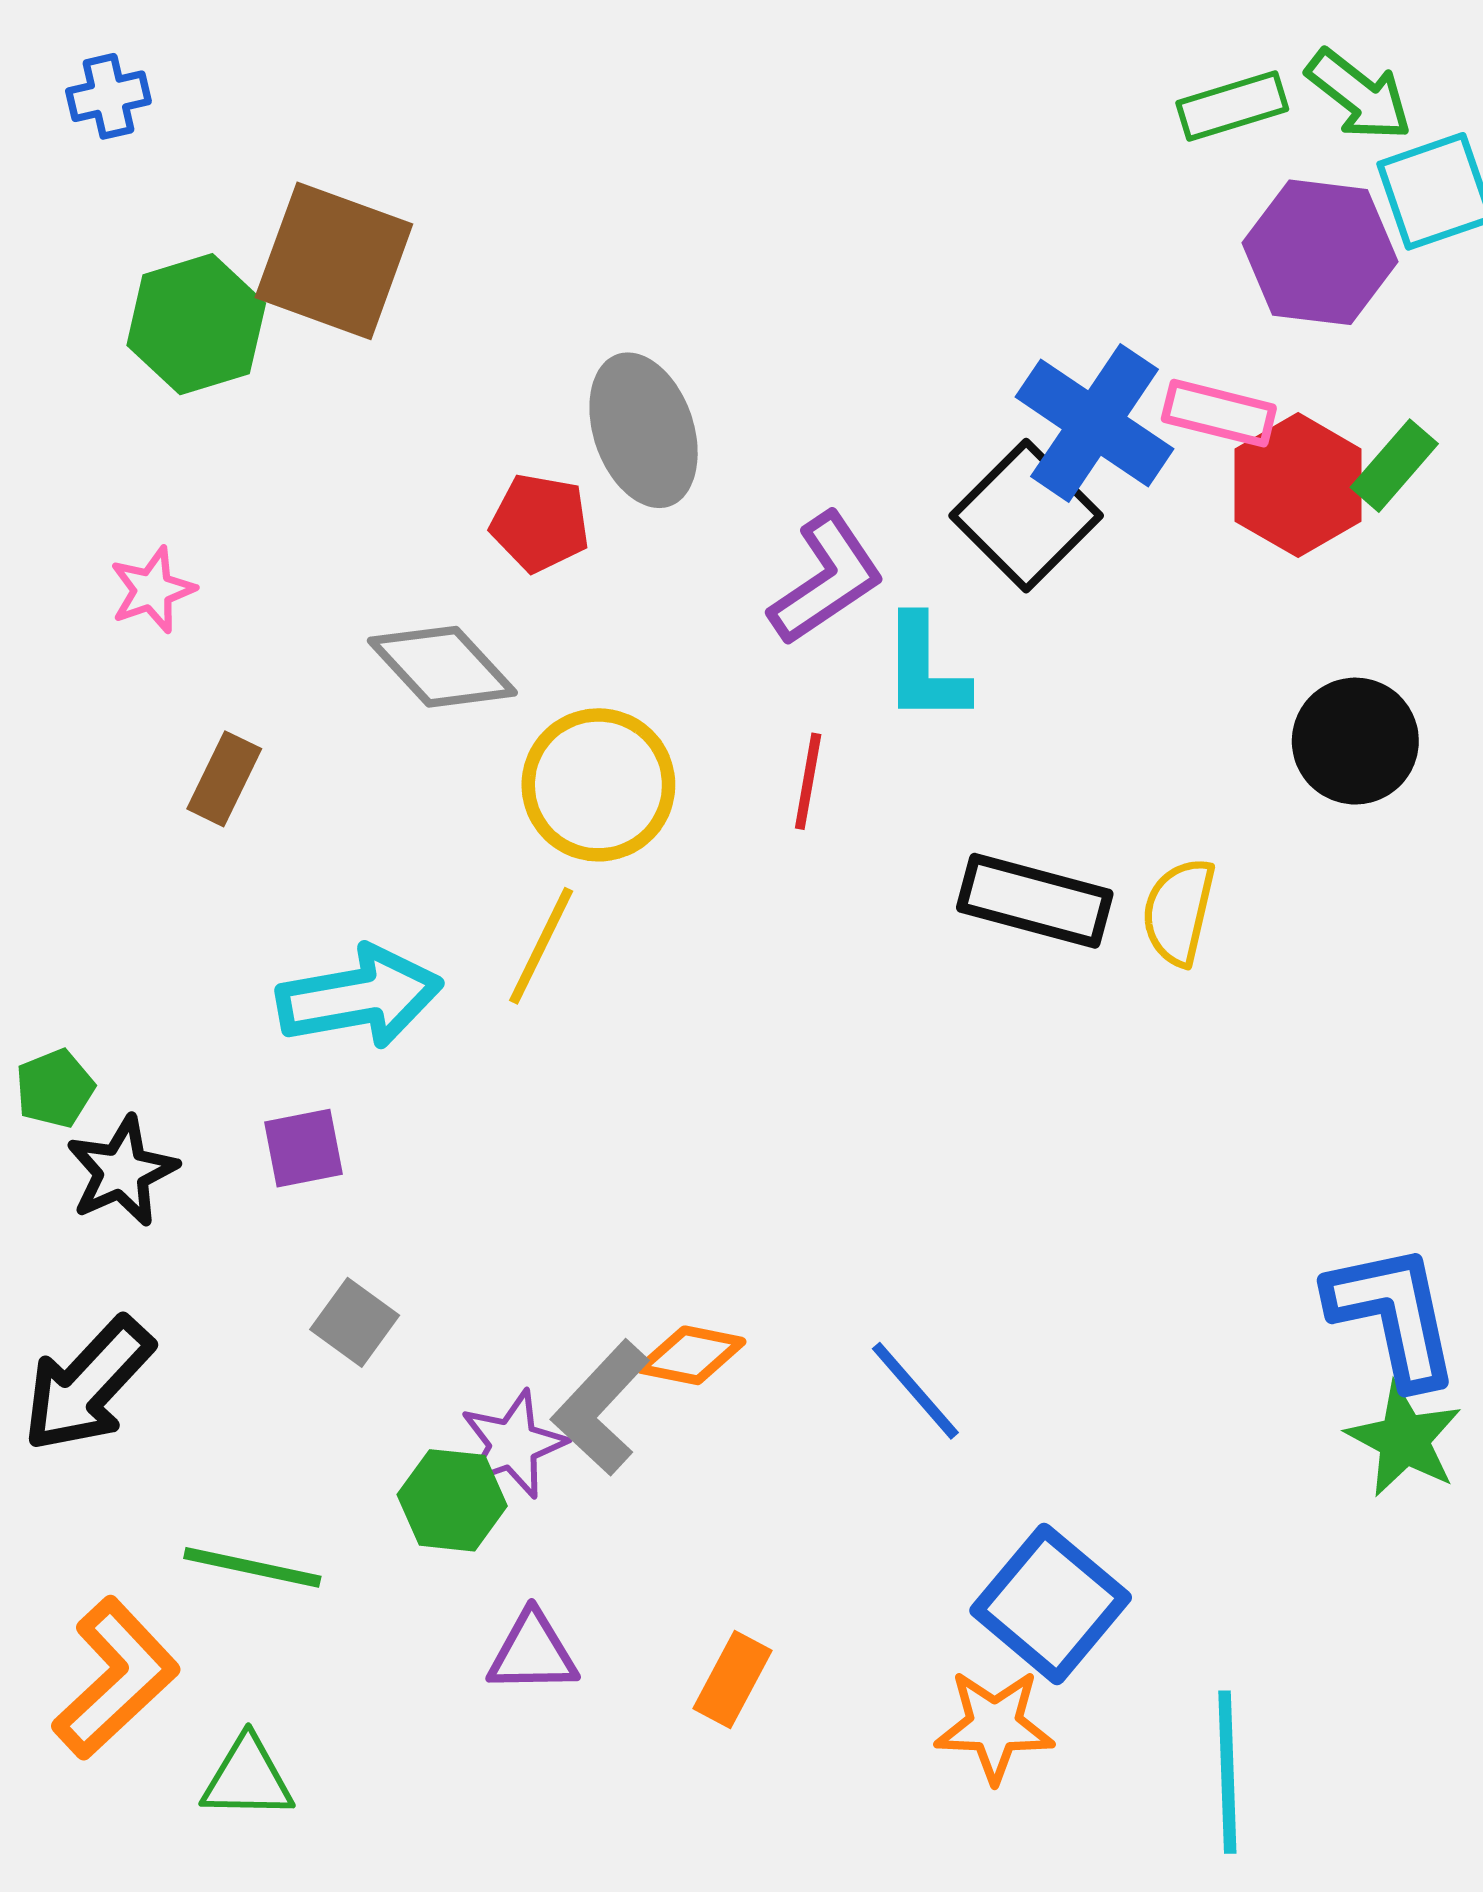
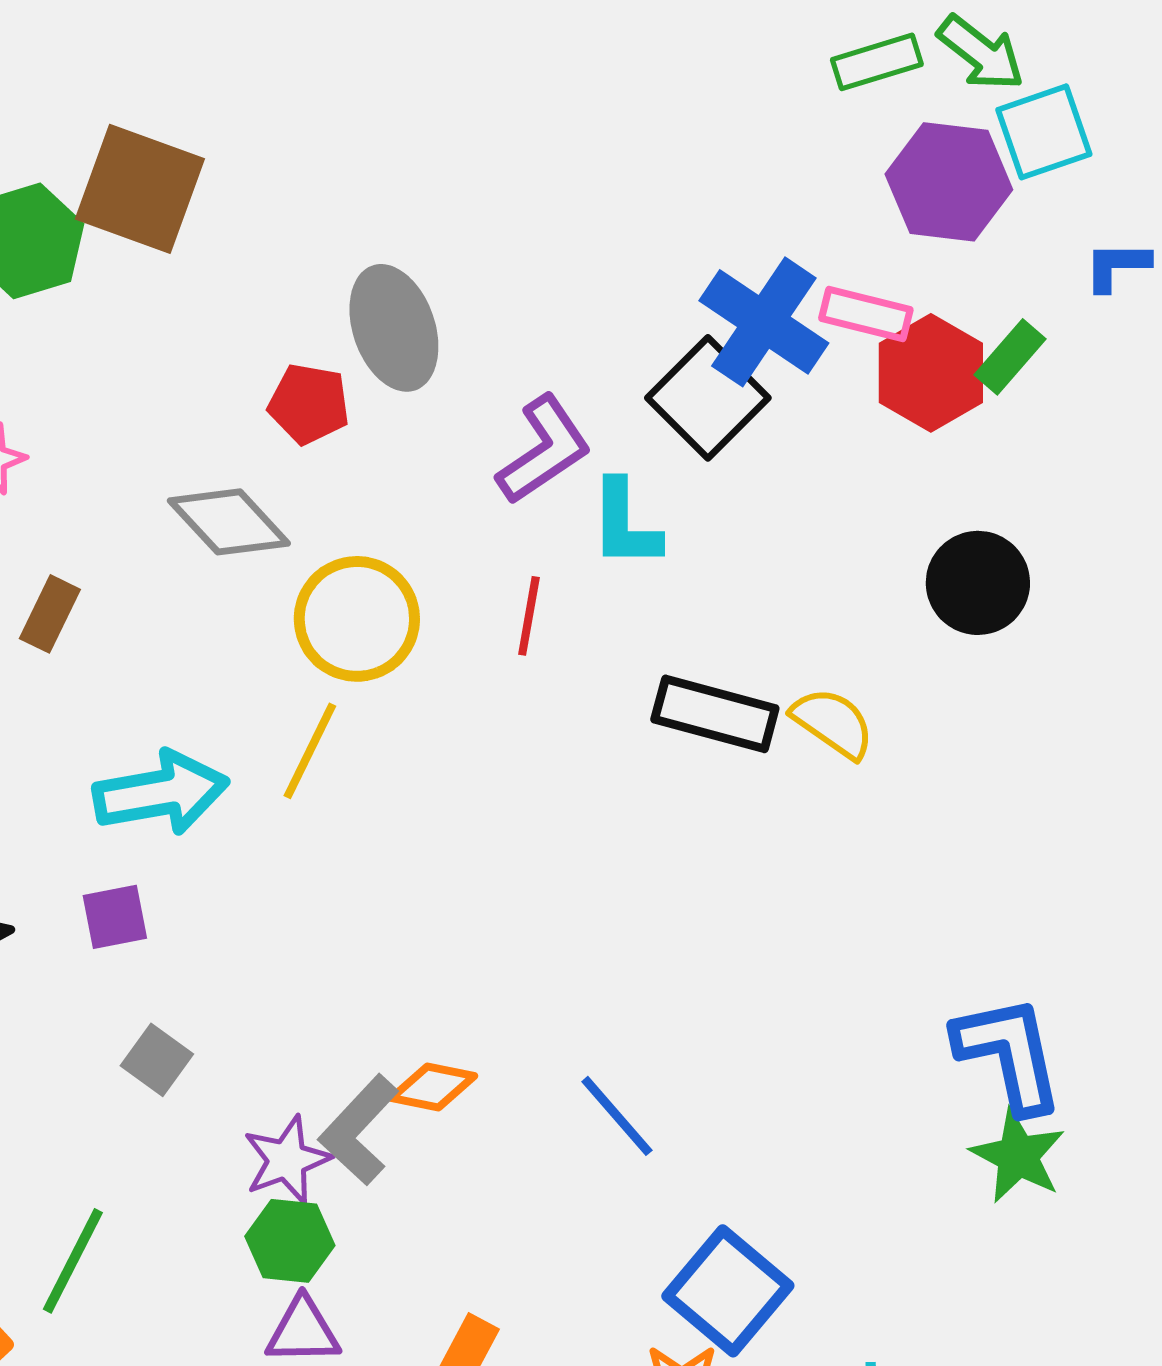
yellow semicircle: (1179, 912) -> (833, 723), turned 112
green hexagon: (452, 1500) -> (290, 1241), moved
green line: (252, 1567) -> (73, 1261), turned -75

